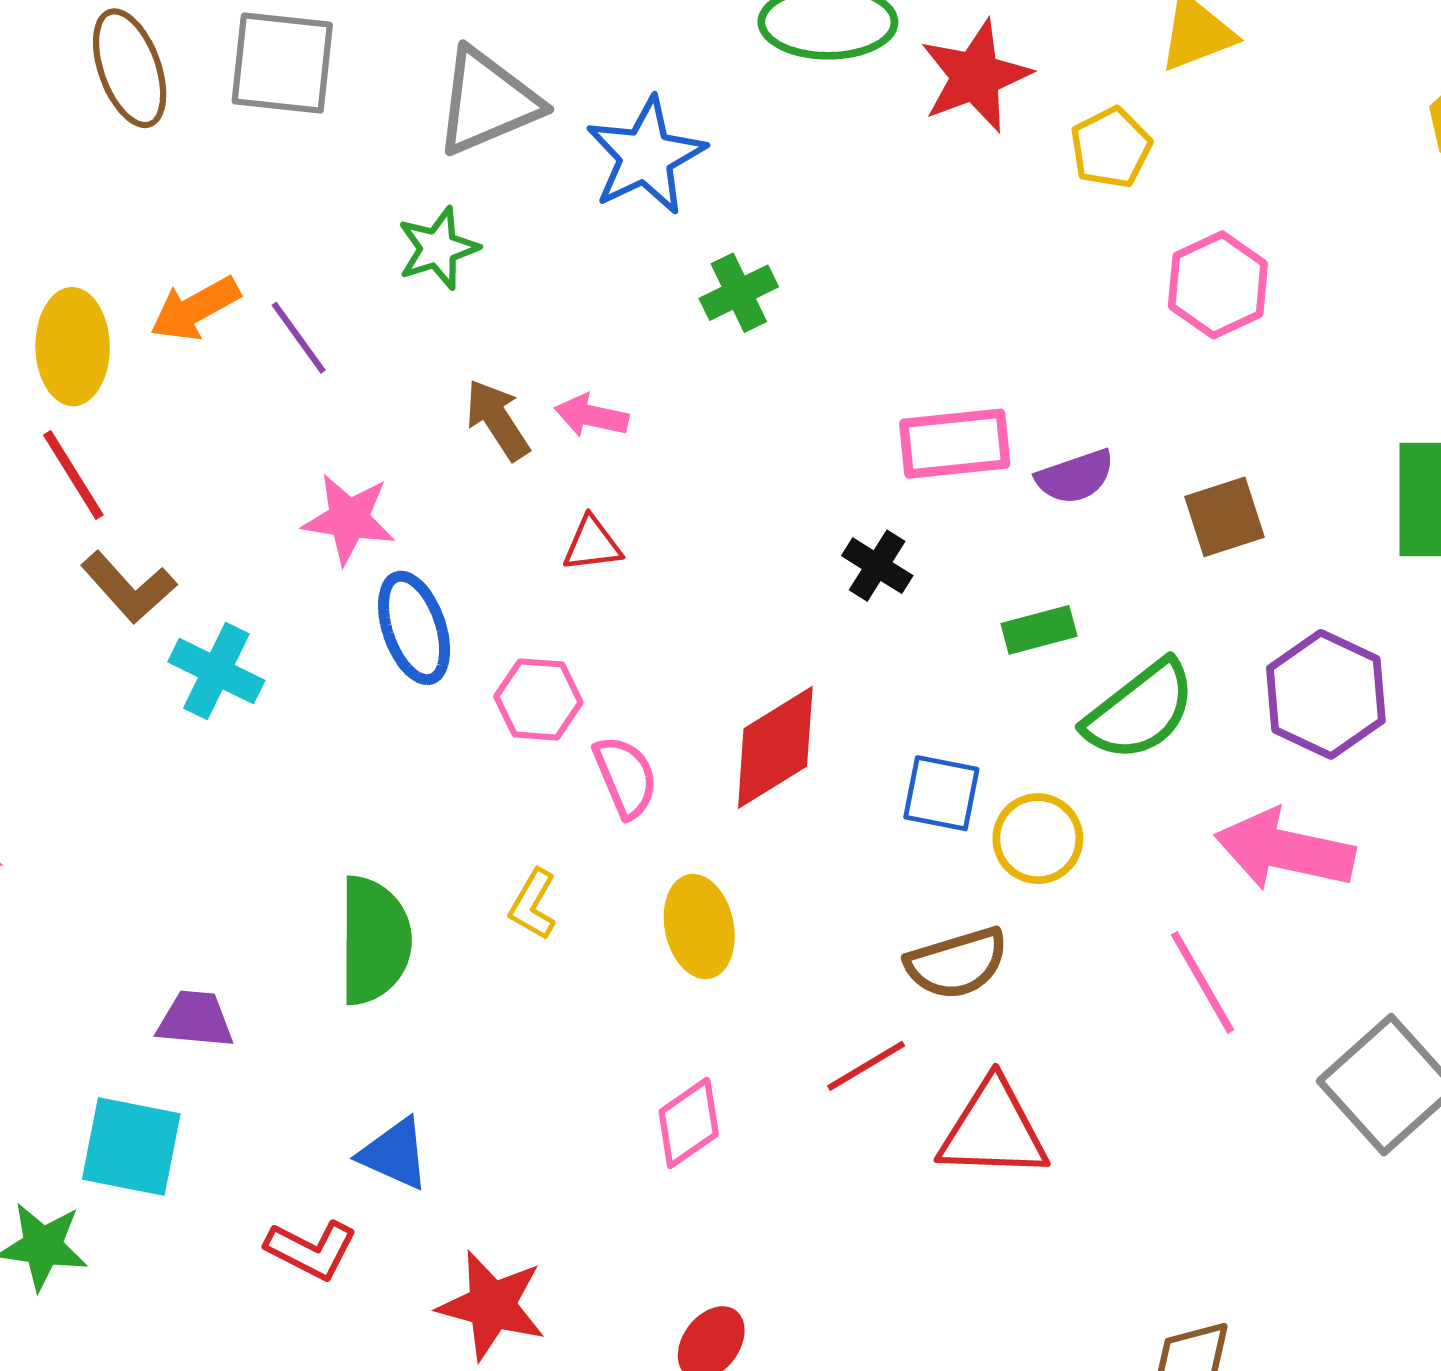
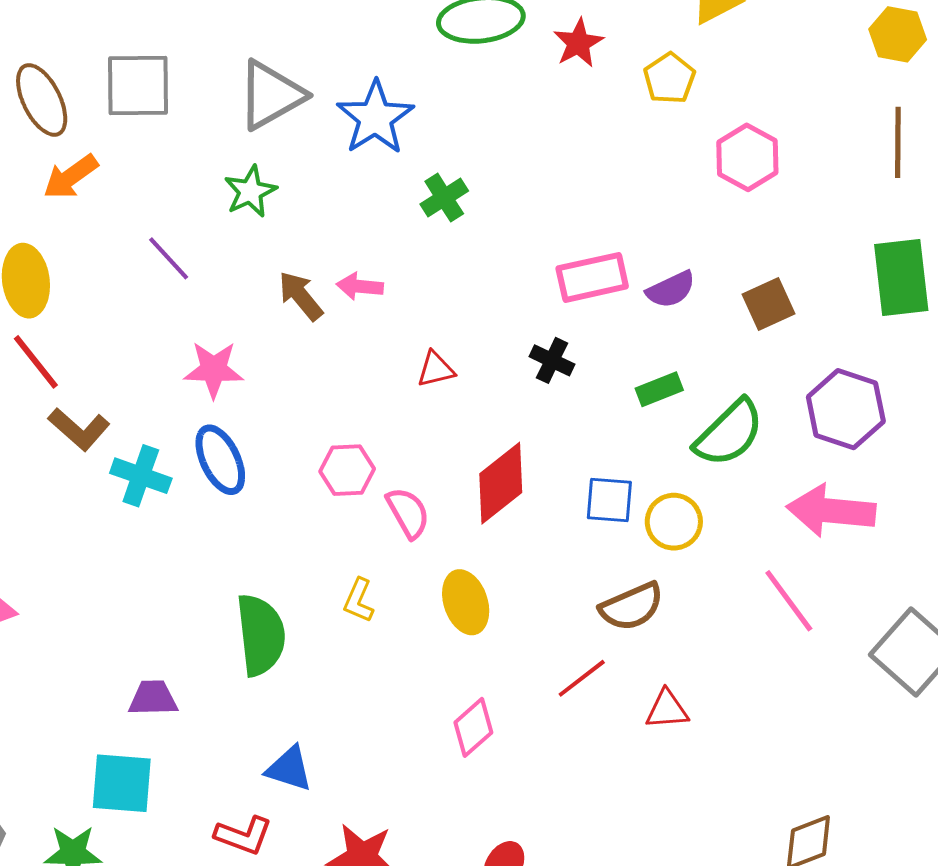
red star: (975, 76) -> (578, 43), size x0.7
orange arrow: (195, 309) -> (71, 177), moved
red triangle: (592, 544) -> (436, 369), moved
blue ellipse: (414, 628) -> (220, 460), moved
red triangle: (993, 1130) -> (667, 710), size x0.6

